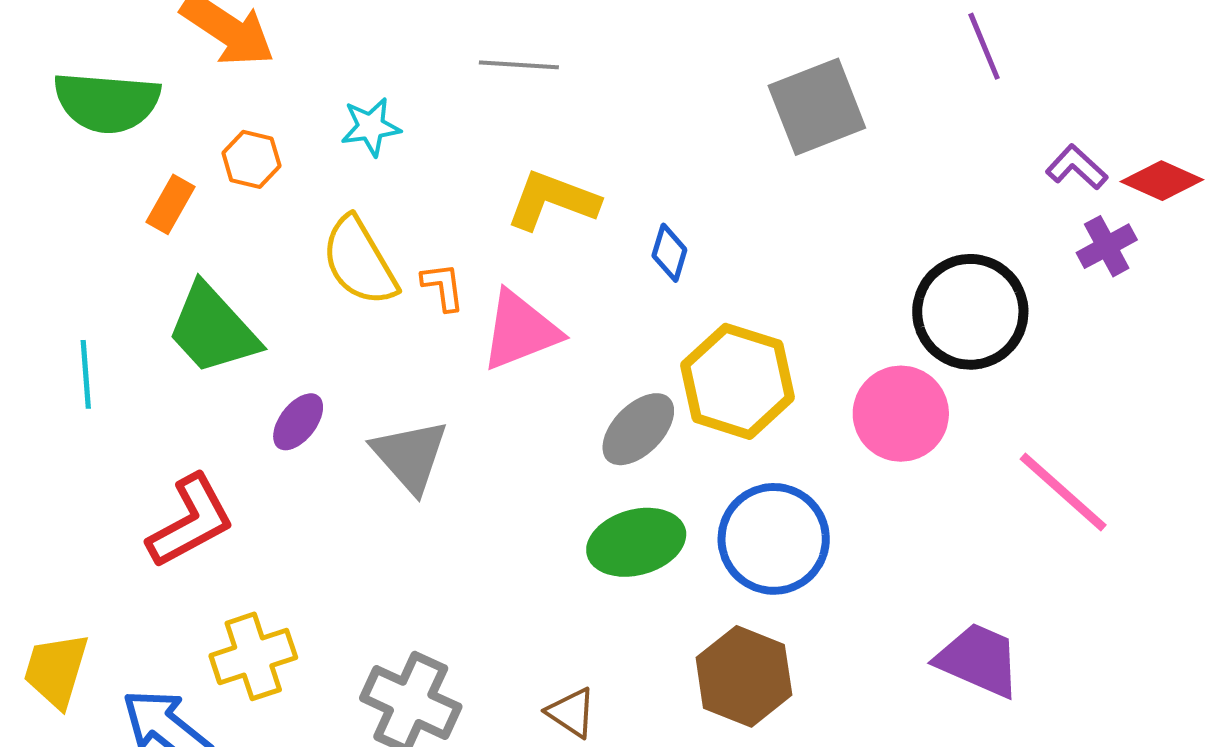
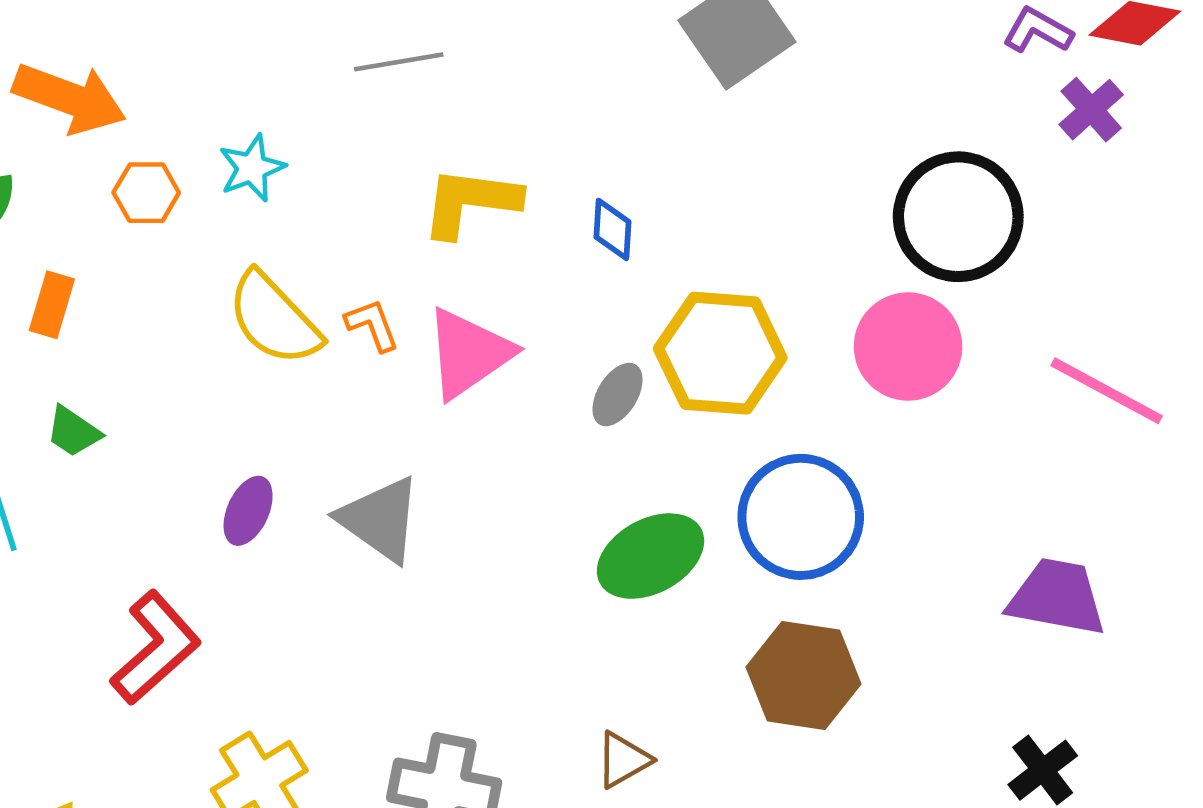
orange hexagon: (251, 159) -> (146, 193), moved
green trapezoid: (213, 329) -> (73, 432), moved, size x0.5
gray ellipse: (638, 429) -> (617, 395), moved, size x0.7
brown triangle: (571, 713) -> (623, 760), turned -50

